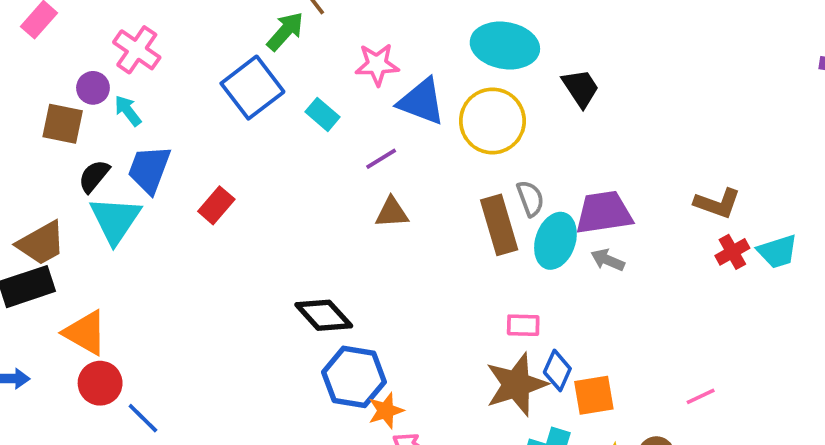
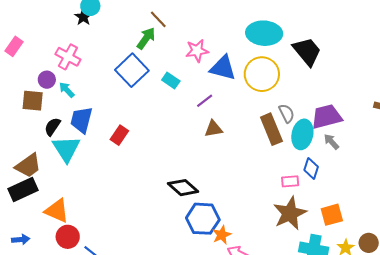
black trapezoid: (581, 88) -> (307, 51), size x1.4
gray arrow: (608, 260) -> (331, 142), turned 30
blue diamond: (557, 370) -> (311, 168), moved

